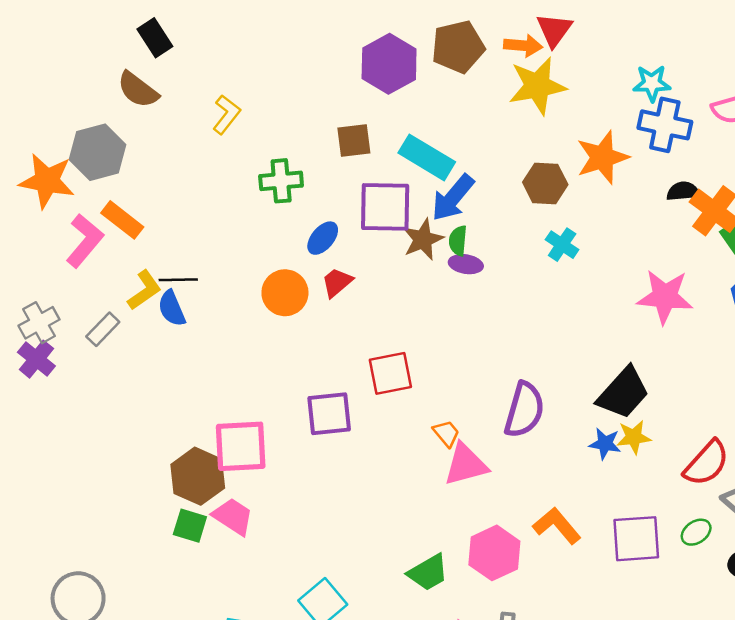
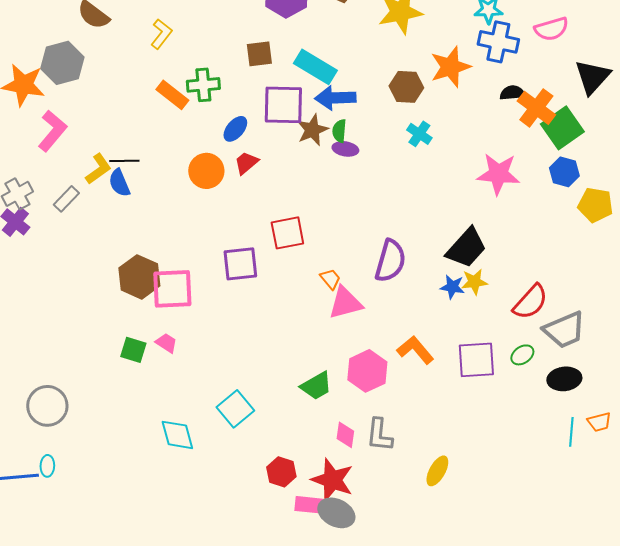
blue arrow: (453, 198) -> (335, 98), turned 48
orange rectangle: (122, 220) -> (172, 95), moved
brown hexagon: (198, 476) -> (139, 277), moved
pink trapezoid: (233, 517) -> (166, 343), size x0.7

